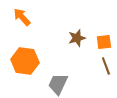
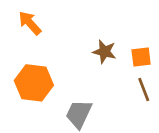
brown star: (77, 38) -> (104, 52), turned 30

